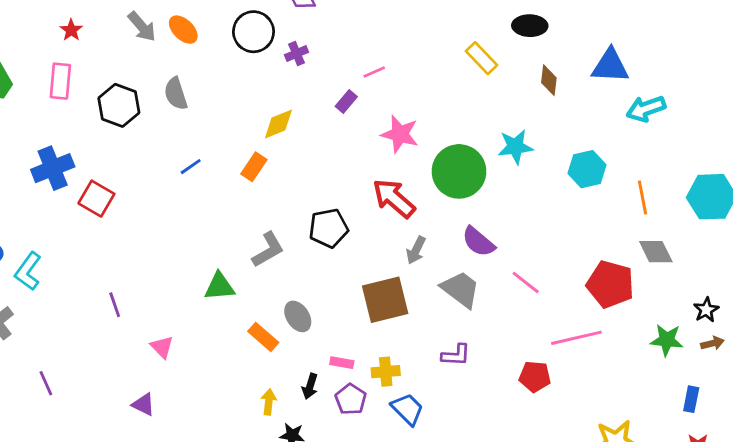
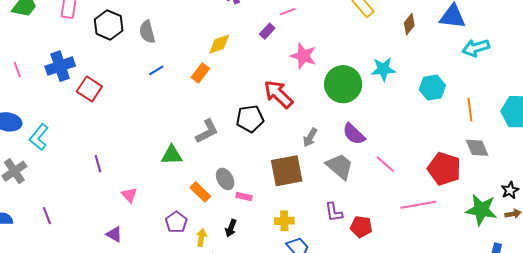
brown diamond: (549, 80) -> (409, 24), turned 30
gray semicircle: (176, 94) -> (147, 32), moved
red arrow: (394, 198) -> (278, 94), moved
green star: (667, 340) -> (481, 210), size x1.4
purple L-shape: (456, 355) -> (334, 212), turned 75
pink rectangle: (342, 363) -> (244, 197), moved
red pentagon: (535, 377) -> (361, 227), moved
purple pentagon: (351, 399) -> (176, 222), moved

